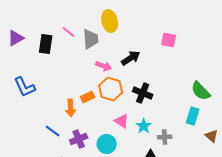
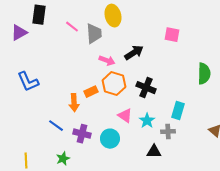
black rectangle: (46, 44) -> (39, 15), moved
green semicircle: (201, 91) -> (204, 74), moved, turned -135
cyan rectangle: (193, 116) -> (178, 111), moved
purple cross: (79, 139) -> (82, 134), turned 36

